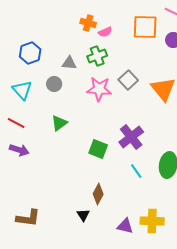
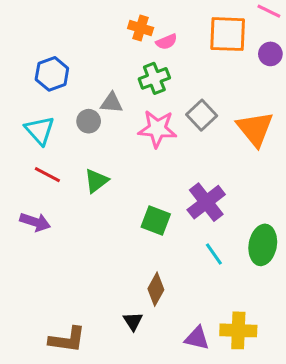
gray triangle: (69, 63) -> (112, 103), moved
red line: (16, 123) -> (47, 175), moved
brown L-shape: (28, 218) -> (67, 340), moved

